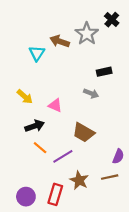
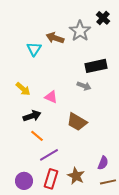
black rectangle: (104, 72) -> (96, 66), size x1.5
purple line: (63, 156) -> (49, 155), moved
purple semicircle: (118, 156) -> (103, 163), moved
brown line: (110, 177) -> (108, 182), moved
brown star: (79, 180) -> (76, 176), moved

